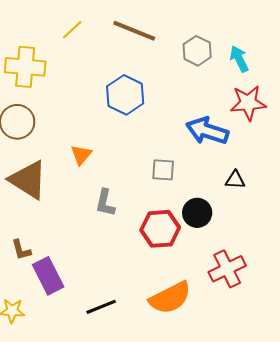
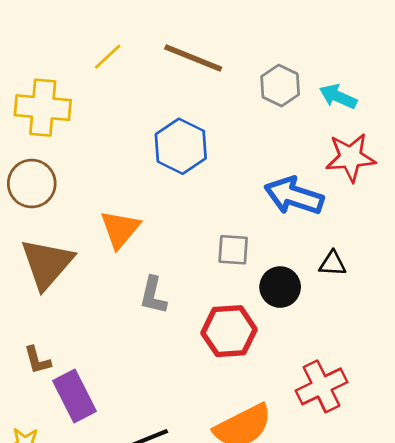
cyan arrow: (239, 59) -> (338, 97), turned -40
orange triangle: (81, 155) -> (120, 229), size x1.4
brown triangle: (28, 180) -> (47, 264), turned 39
black circle: (197, 213) -> (280, 287), moved

